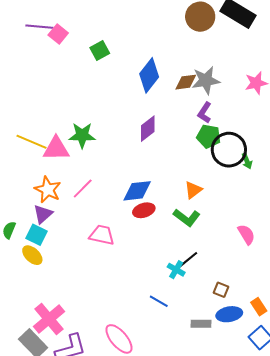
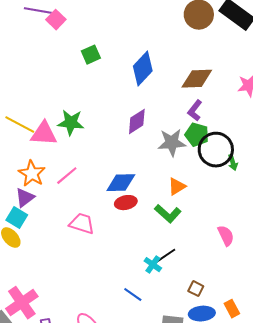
green square: (100, 50) -> (91, 55), moved
gray star: (206, 80) -> (172, 143), moved
brown diamond: (186, 82) -> (197, 79), moved, size x1.4

